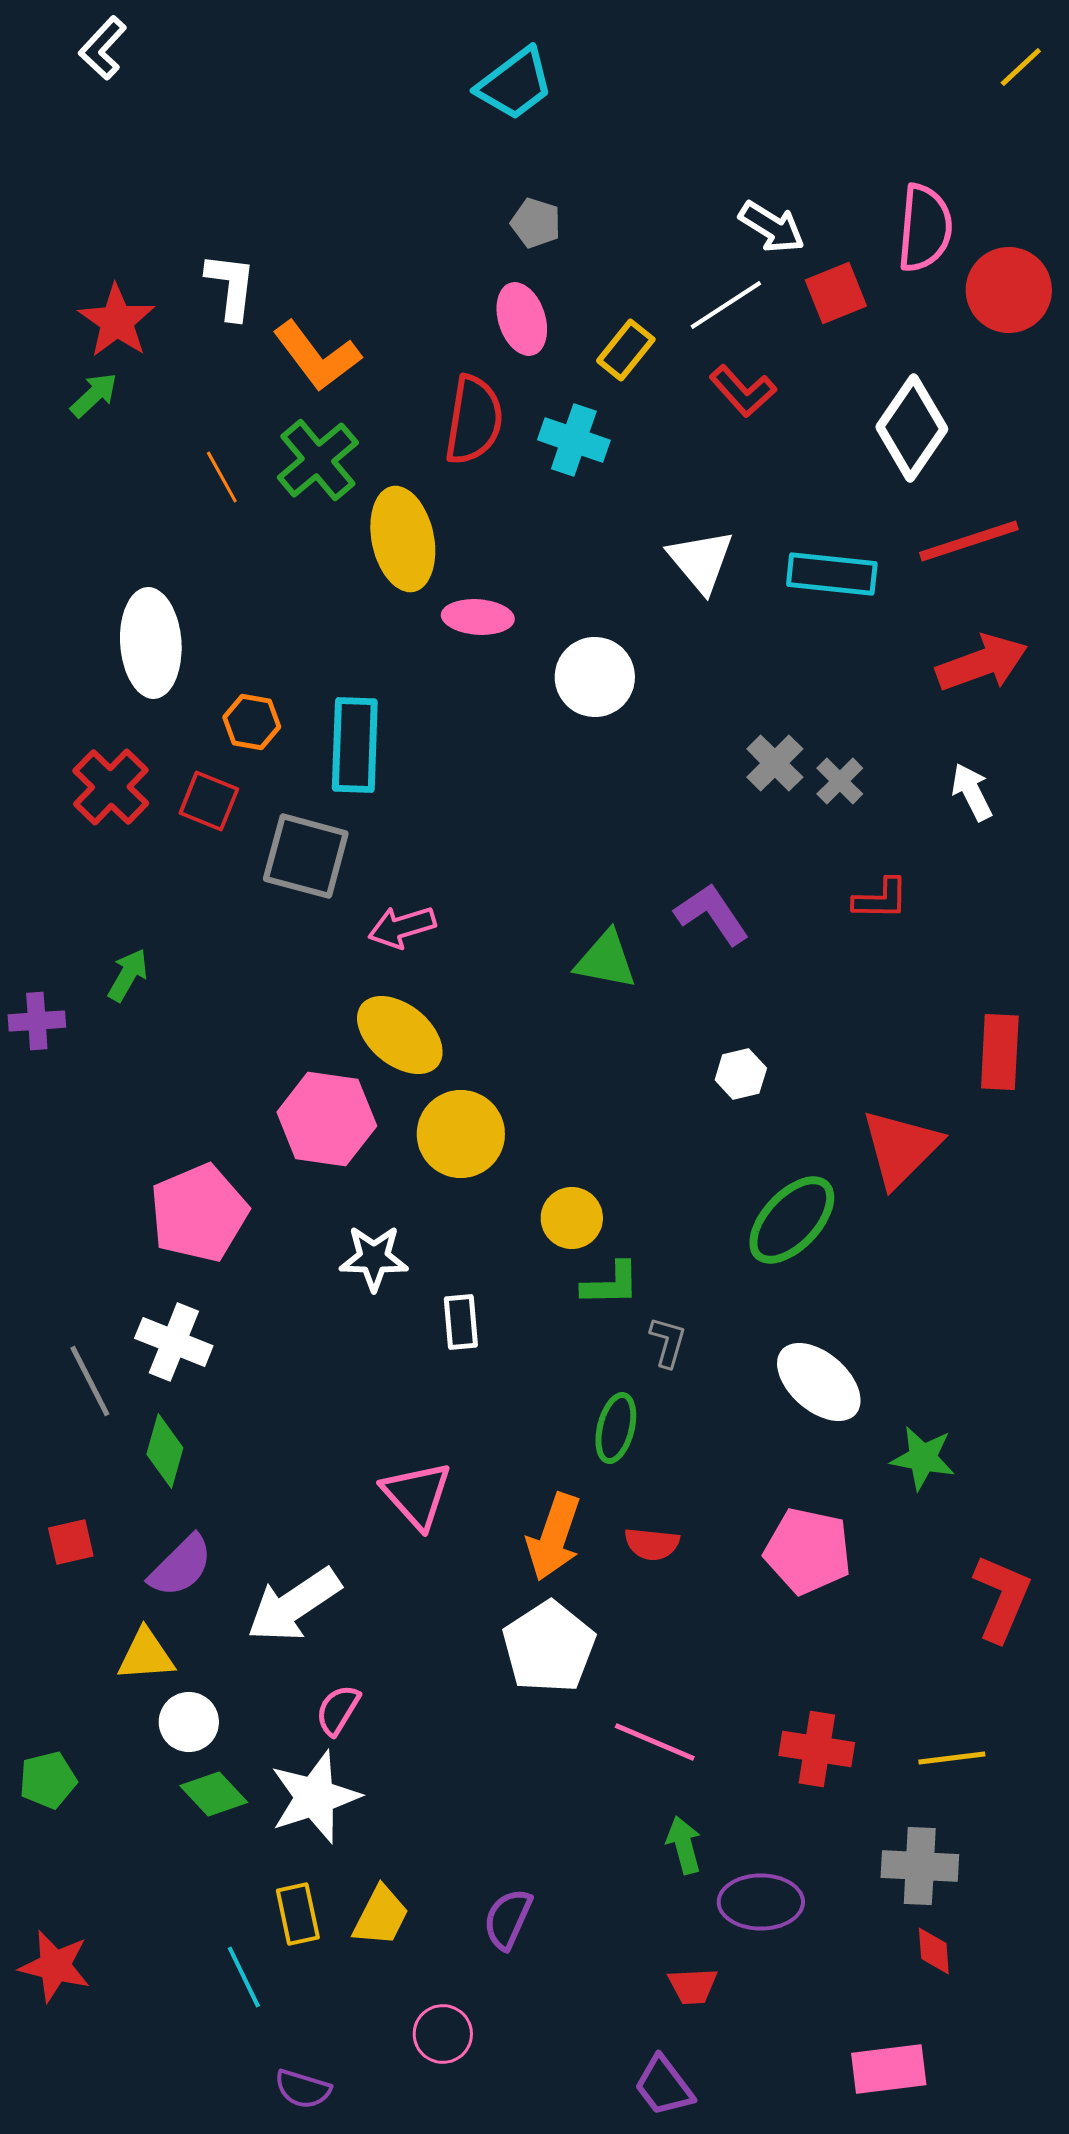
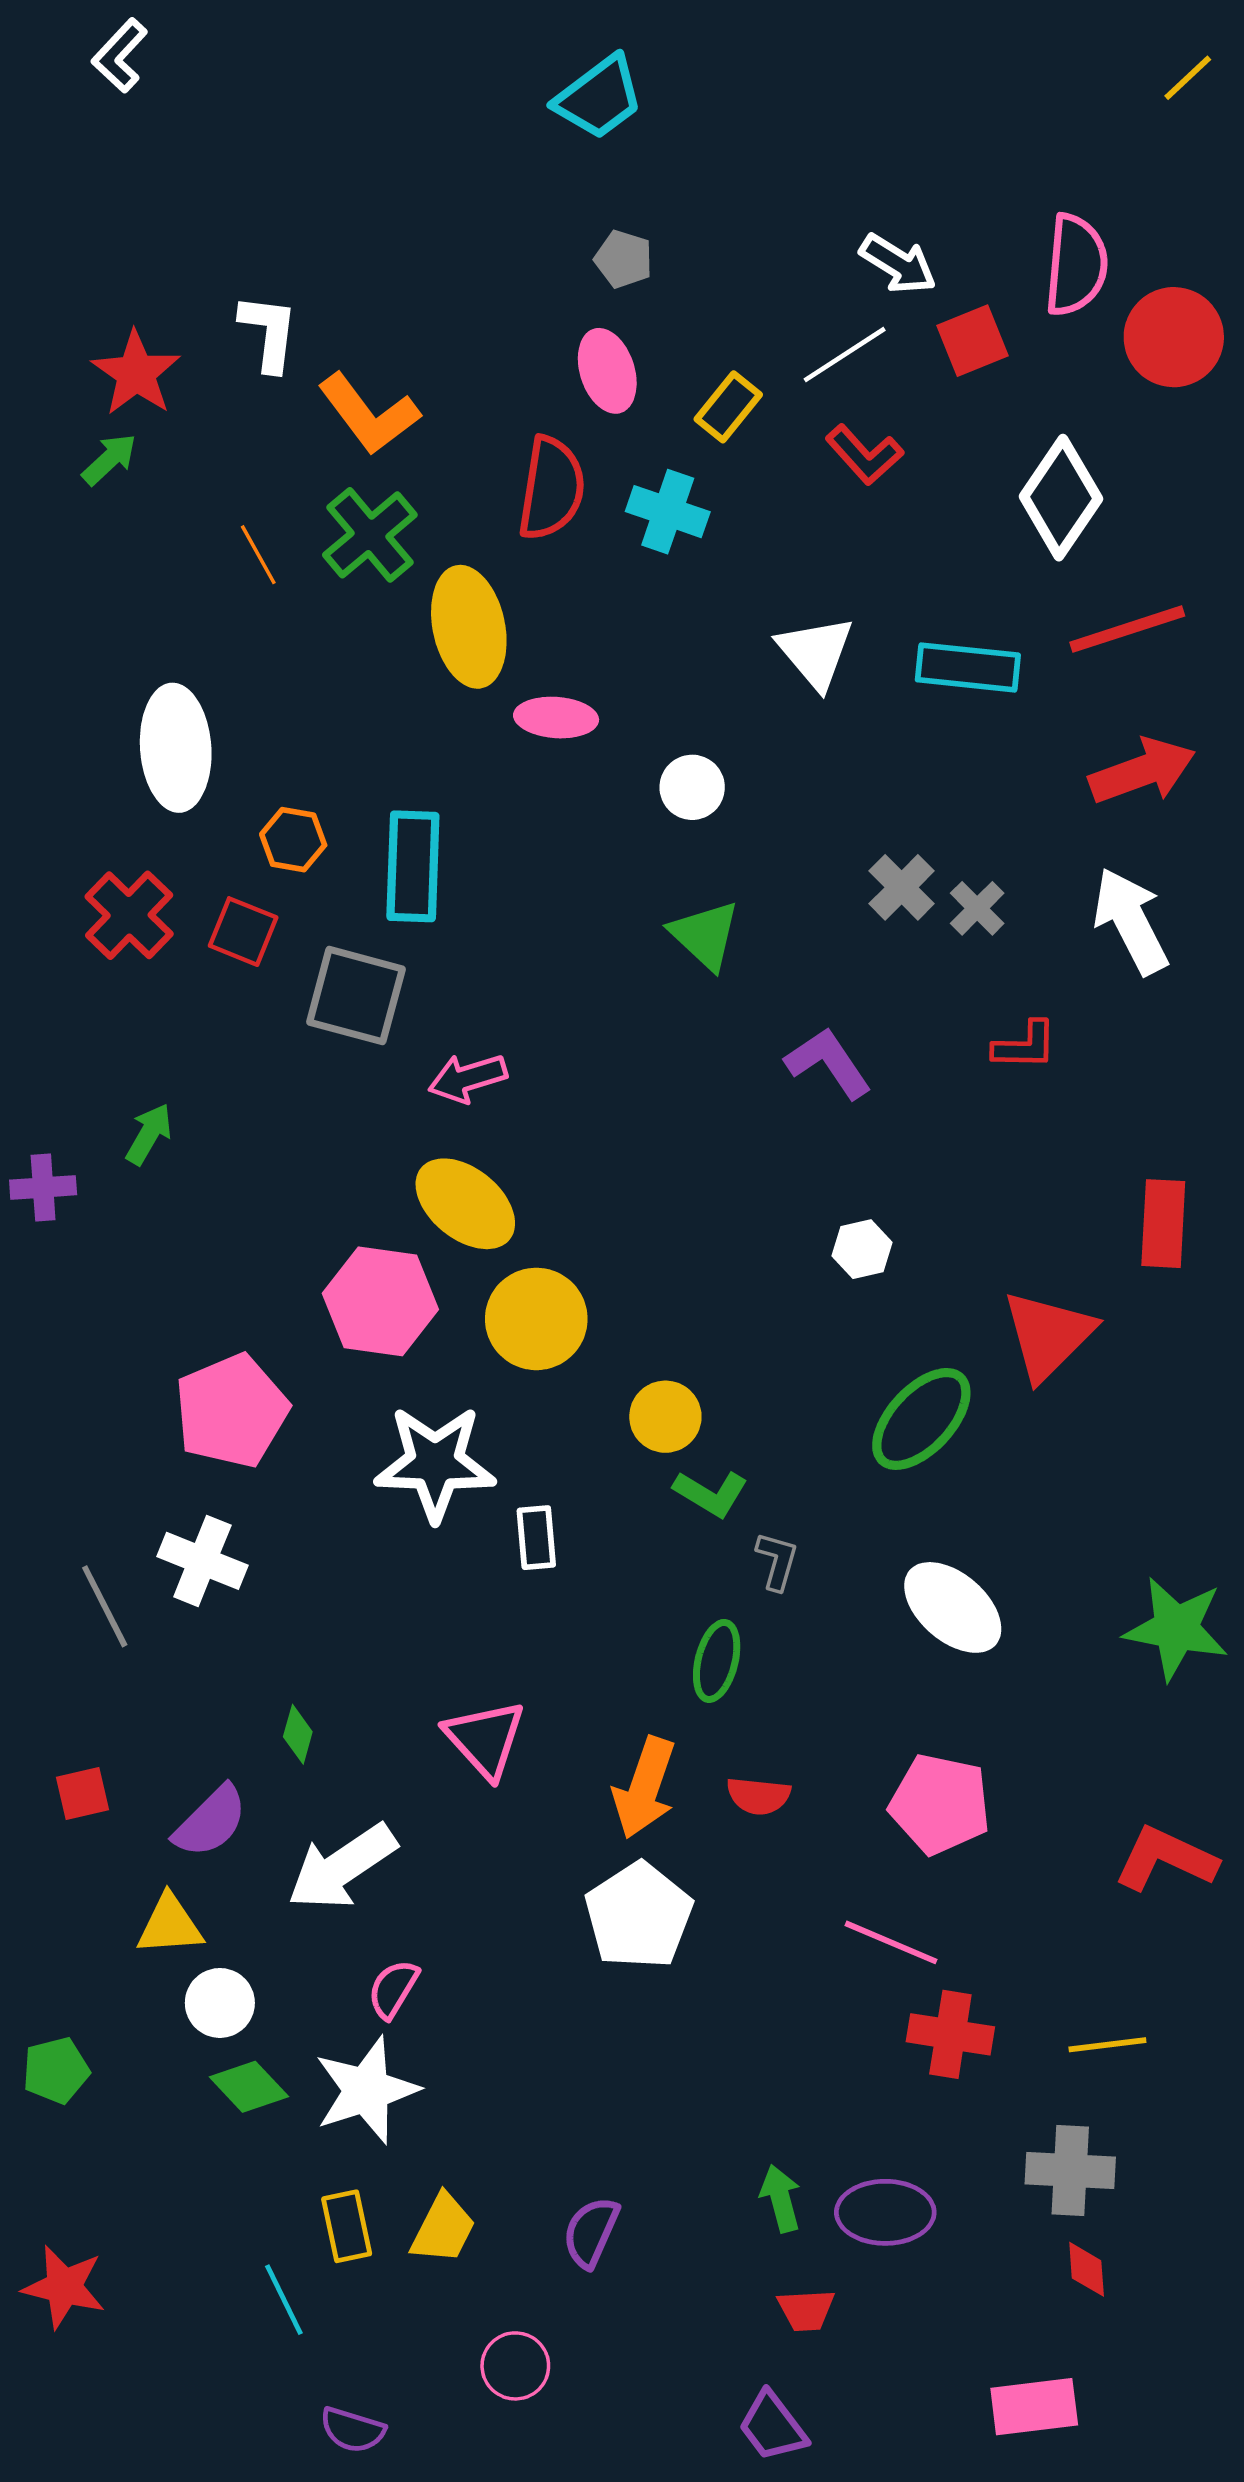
white circle: (595, 677) -> (692, 787), size x0.7
white arrow: (972, 792) -> (1131, 921), size x1.6
green triangle: (606, 960) -> (705, 935), moved, turned 32
white star: (374, 1258) -> (435, 1463), size x1.5
green L-shape: (611, 1284) -> (711, 1493), turned 32
green diamond: (165, 1451) -> (298, 1734), moved, size x0.7
green star: (923, 1458) -> (1176, 1628), moved, size x1.4
red L-shape: (1002, 1598) -> (1166, 1859), turned -88
pink line: (655, 1742) -> (891, 1942), moved
green arrow: (684, 1845) -> (781, 2198), moved

